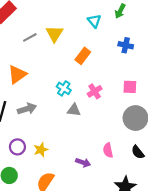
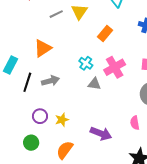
pink cross: (95, 91) -> (115, 67), size x1.5
pink semicircle: (108, 150) -> (135, 123), moved
purple arrow: (83, 162) -> (101, 133), size x1.5

